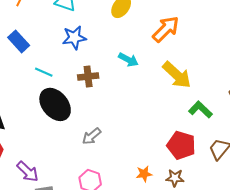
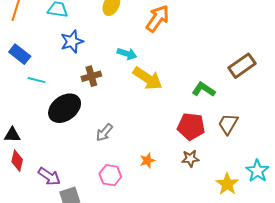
cyan line: (44, 72) -> (37, 80), moved
yellow arrow: (177, 75) -> (148, 78), moved
black ellipse: (55, 104) -> (65, 108), turned -76
orange star: (144, 174) -> (147, 161), moved

